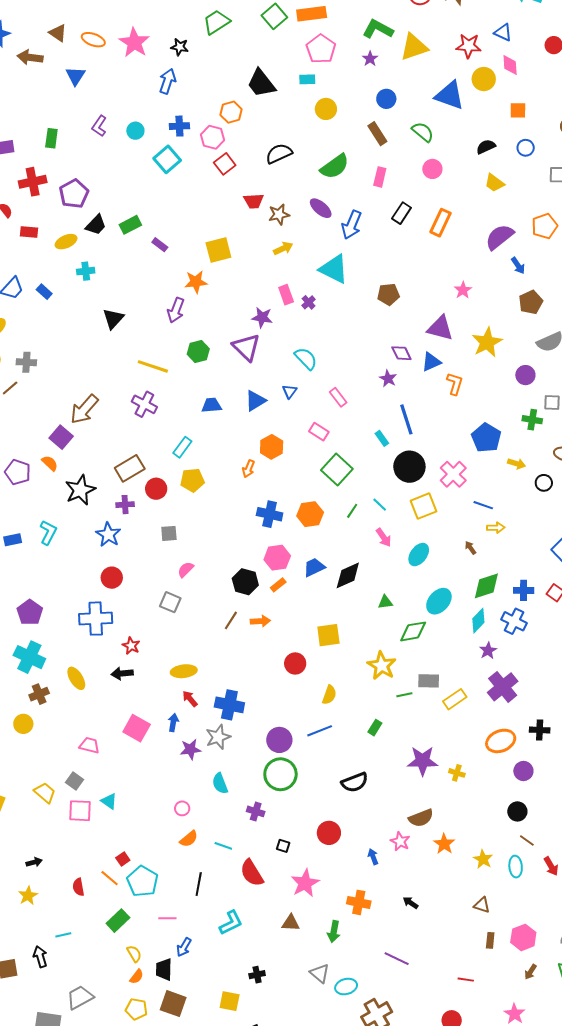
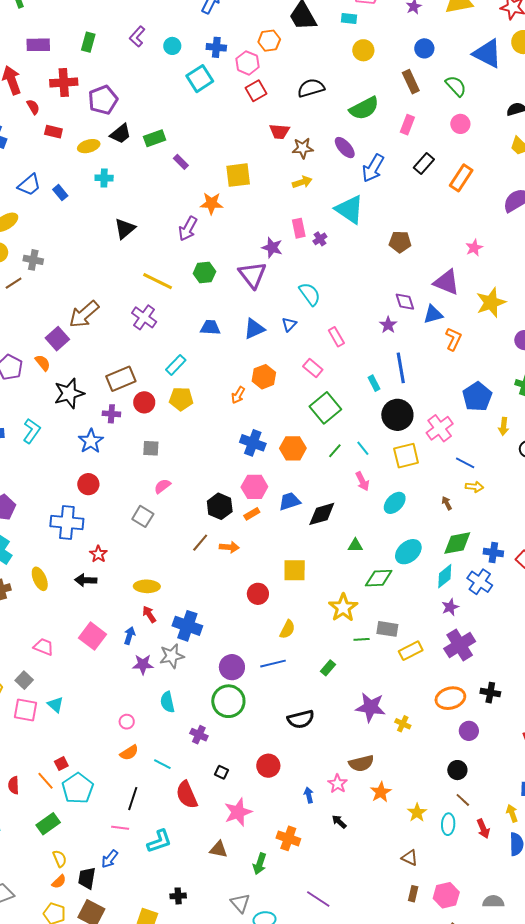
yellow arrow: (517, 464) -> (504, 426), turned 72
black arrow: (410, 903) -> (339, 822), moved
pink line: (167, 918) -> (120, 828), moved

